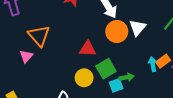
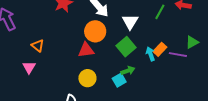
orange circle: (117, 31) -> (95, 31), moved
orange triangle: (39, 36) -> (38, 46), size x0.6
green square: (106, 69) -> (126, 47), moved

